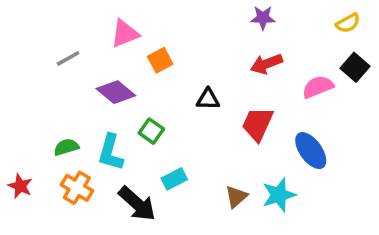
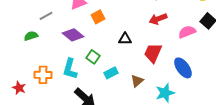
green semicircle: (66, 147) -> (31, 36), moved
cyan rectangle: (174, 179) -> (111, 73), moved
orange cross: (77, 188) -> (43, 75), moved, turned -30
brown triangle: (236, 197) -> (137, 81), moved

